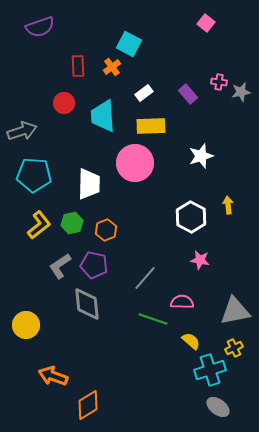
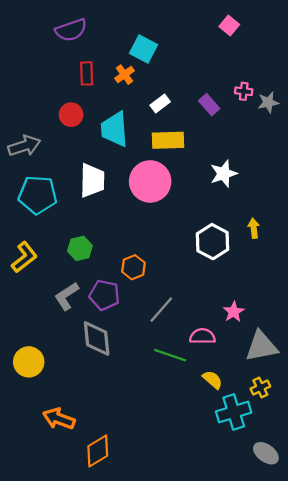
purple semicircle: (40, 27) -> (71, 30), moved
white trapezoid: (89, 184) -> (92, 180), moved
yellow L-shape: (39, 225) -> (24, 257), moved
orange hexagon: (106, 230) -> (133, 267), moved
pink star: (200, 260) -> (234, 312), moved, turned 30
gray ellipse: (218, 407) -> (266, 453), moved

